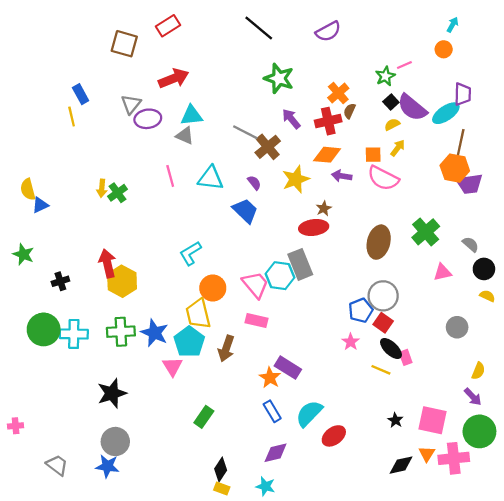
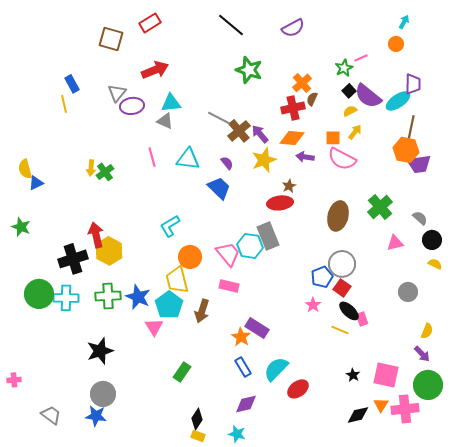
purple arrow: (291, 119) -> (260, 134), moved
black cross: (60, 281) -> (73, 259), moved, size x1.8

